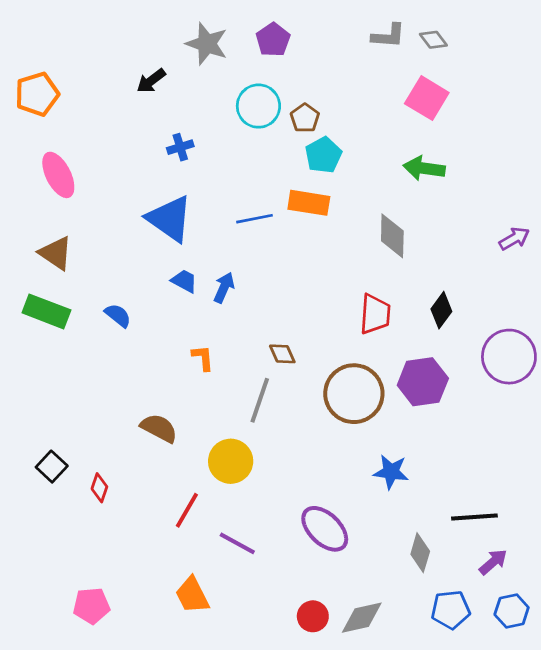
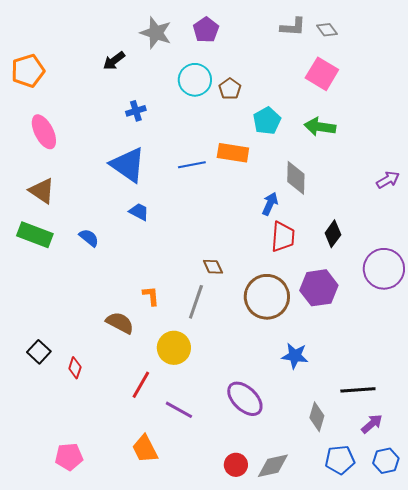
cyan pentagon: (323, 155) -> (267, 121), moved
blue arrow: (224, 288) -> (270, 204), moved
orange L-shape: (203, 358) -> (151, 296), moved

